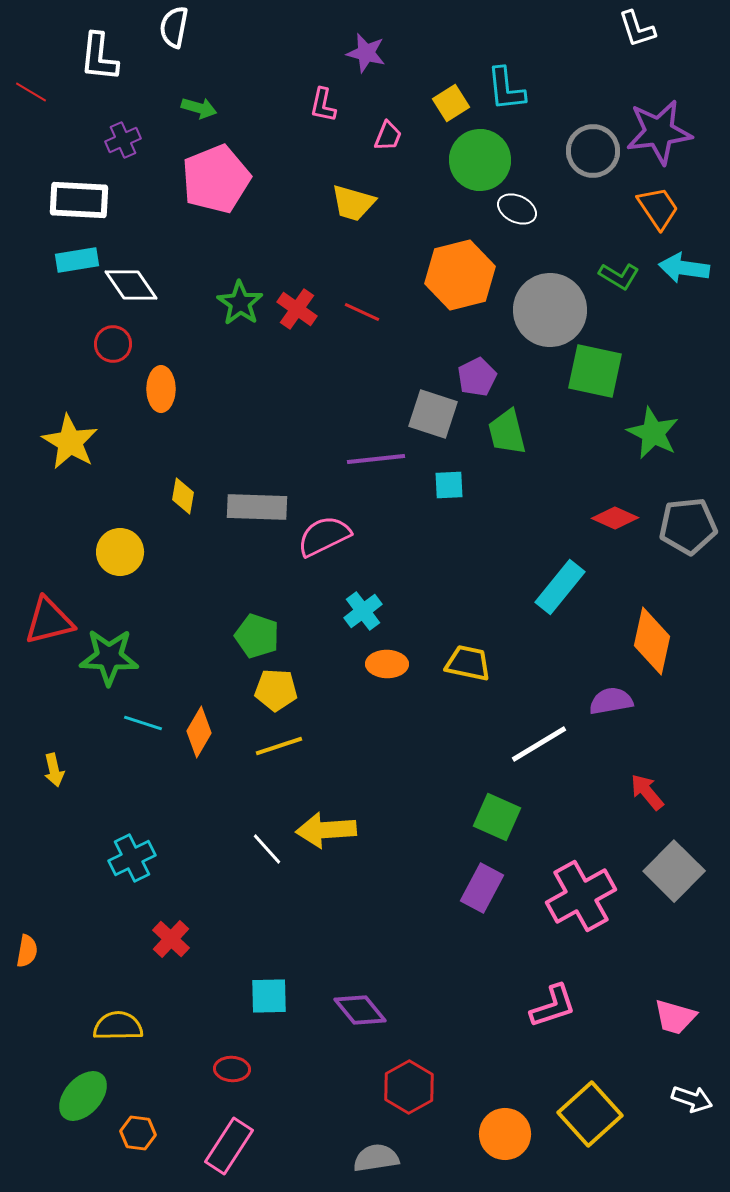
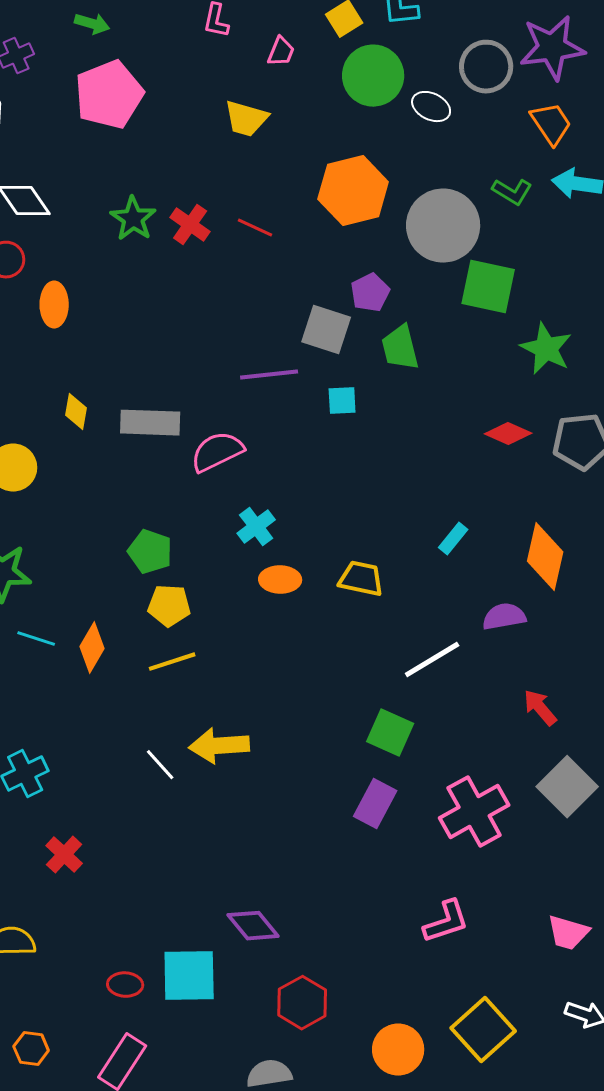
white ellipse: (517, 209) -> (431, 107), moved
cyan rectangle: (560, 587) -> (453, 539), moved, size x0.6
cyan square: (269, 996) -> (189, 976), moved, size x1.5

